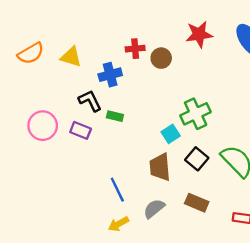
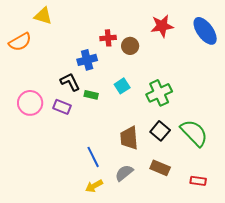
yellow triangle: (71, 57) -> (43, 16), moved
cyan square: (171, 134) -> (122, 86), moved

